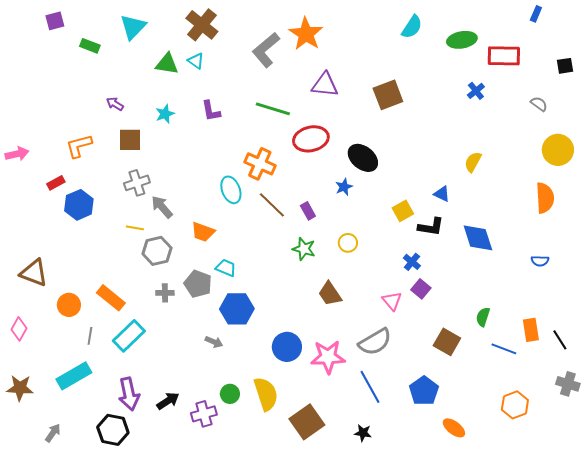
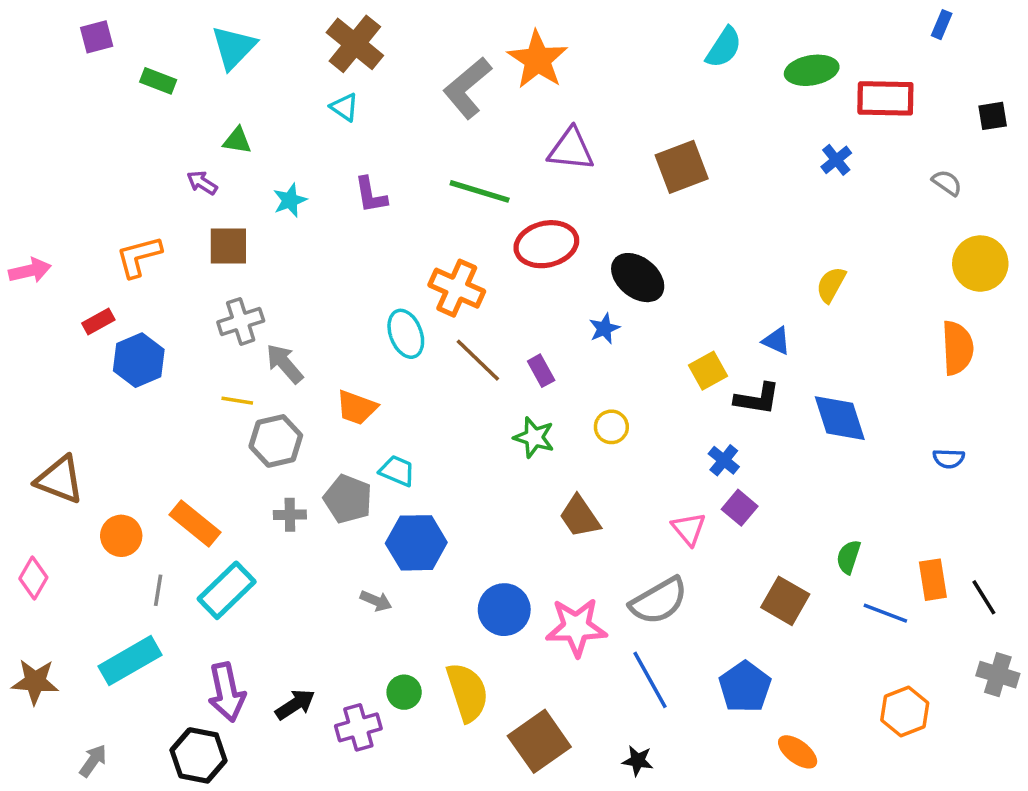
green triangle: (167, 64) -> (237, 141), moved, size x0.7

